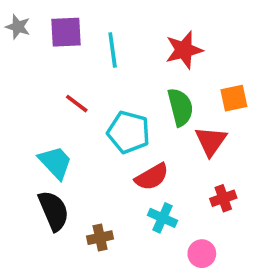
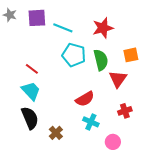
cyan line: (113, 50) -> (63, 28), turned -60
red line: (77, 104) -> (32, 69), moved
cyan pentagon: (129, 132) -> (74, 55), moved
brown cross: (100, 238) -> (56, 133), turned -32

